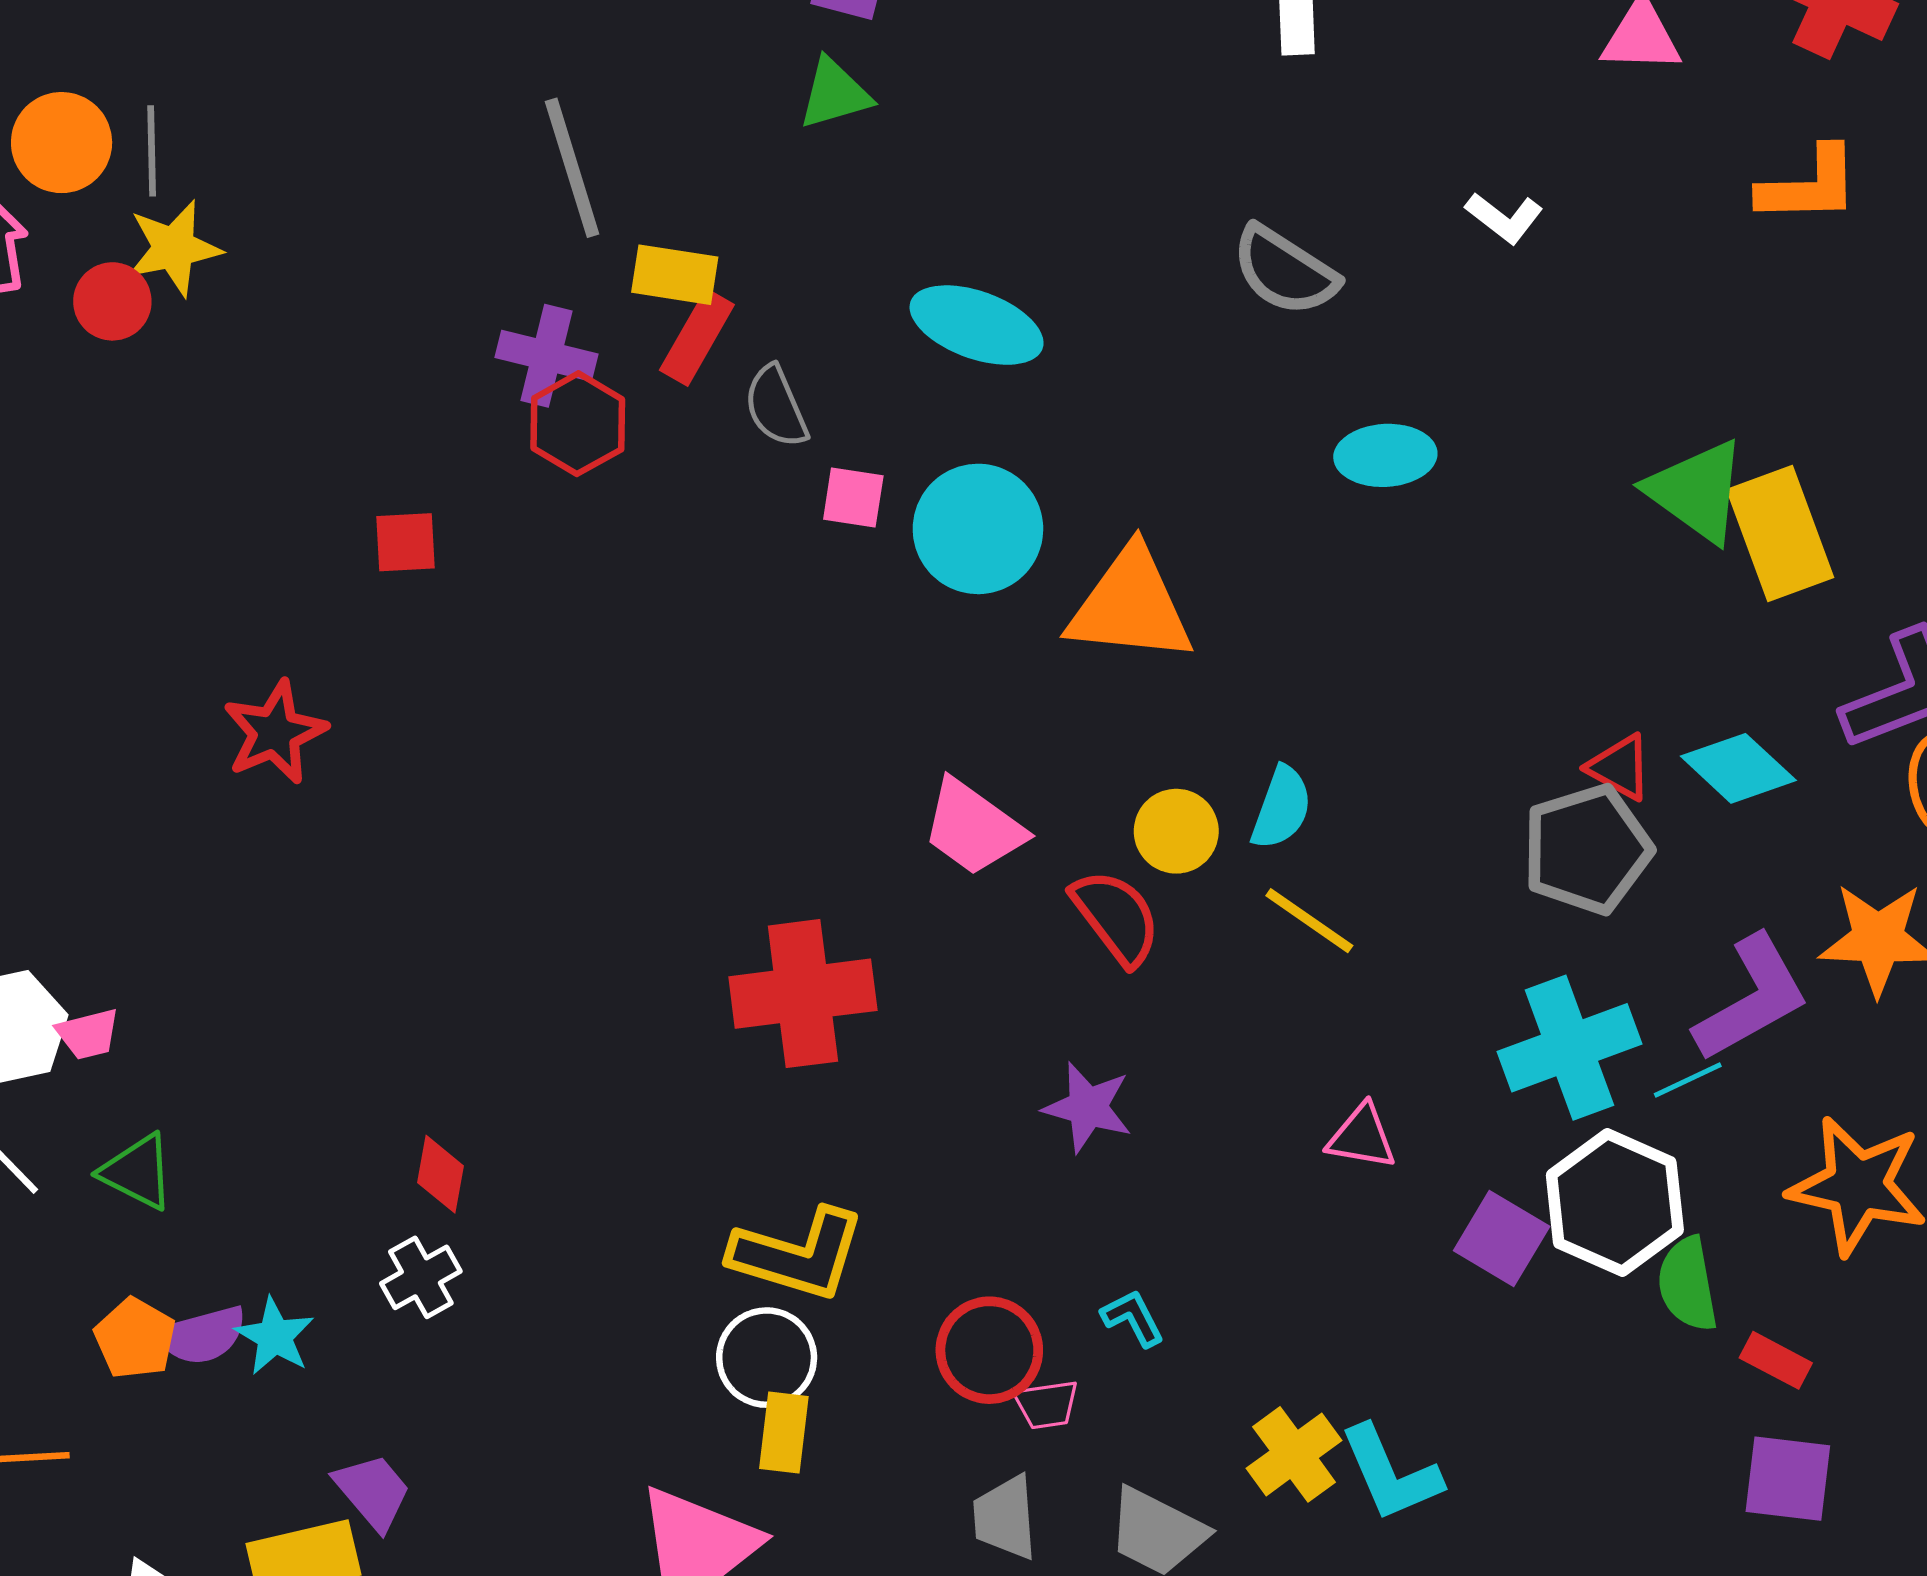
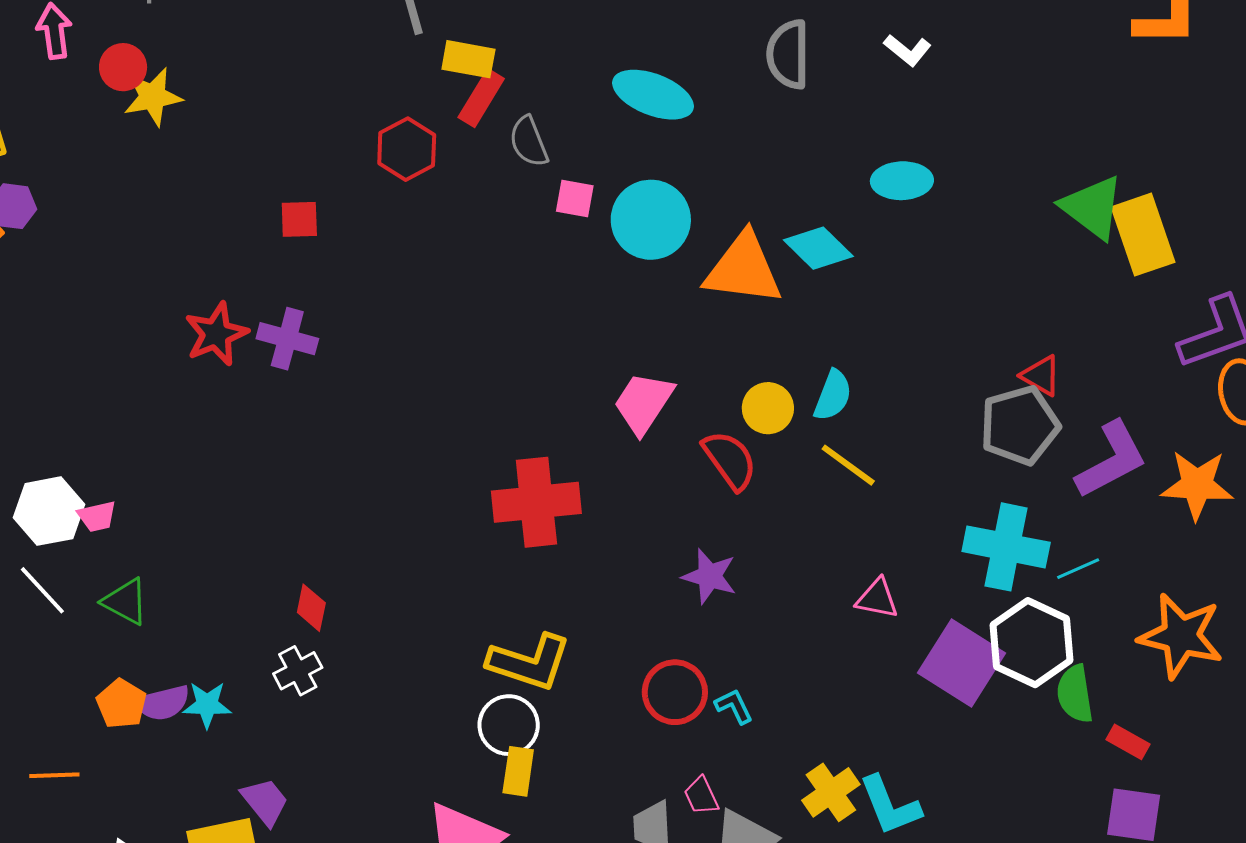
white L-shape: (1504, 218) -> (908, 50), moved
yellow star: (174, 248) -> (153, 97), moved
gray semicircle: (1285, 271) -> (788, 54), moved, turned 56
purple cross: (546, 356) -> (287, 339), moved
cyan diamond: (1738, 768) -> (818, 248), moved
pink trapezoid: (973, 827) -> (643, 403), turned 86
purple L-shape: (1752, 998) -> (1111, 460), moved
cyan cross: (1570, 1048) -> (1006, 547), turned 30
purple square: (1502, 1239) -> (961, 663), size x1.5
cyan star: (275, 1336) -> (207, 705), turned -30
red circle: (989, 1350) -> (675, 692), moved
pink trapezoid: (1047, 1404) -> (701, 796), moved, turned 72

